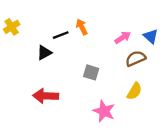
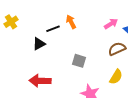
pink arrow: (123, 37) -> (111, 24), moved

